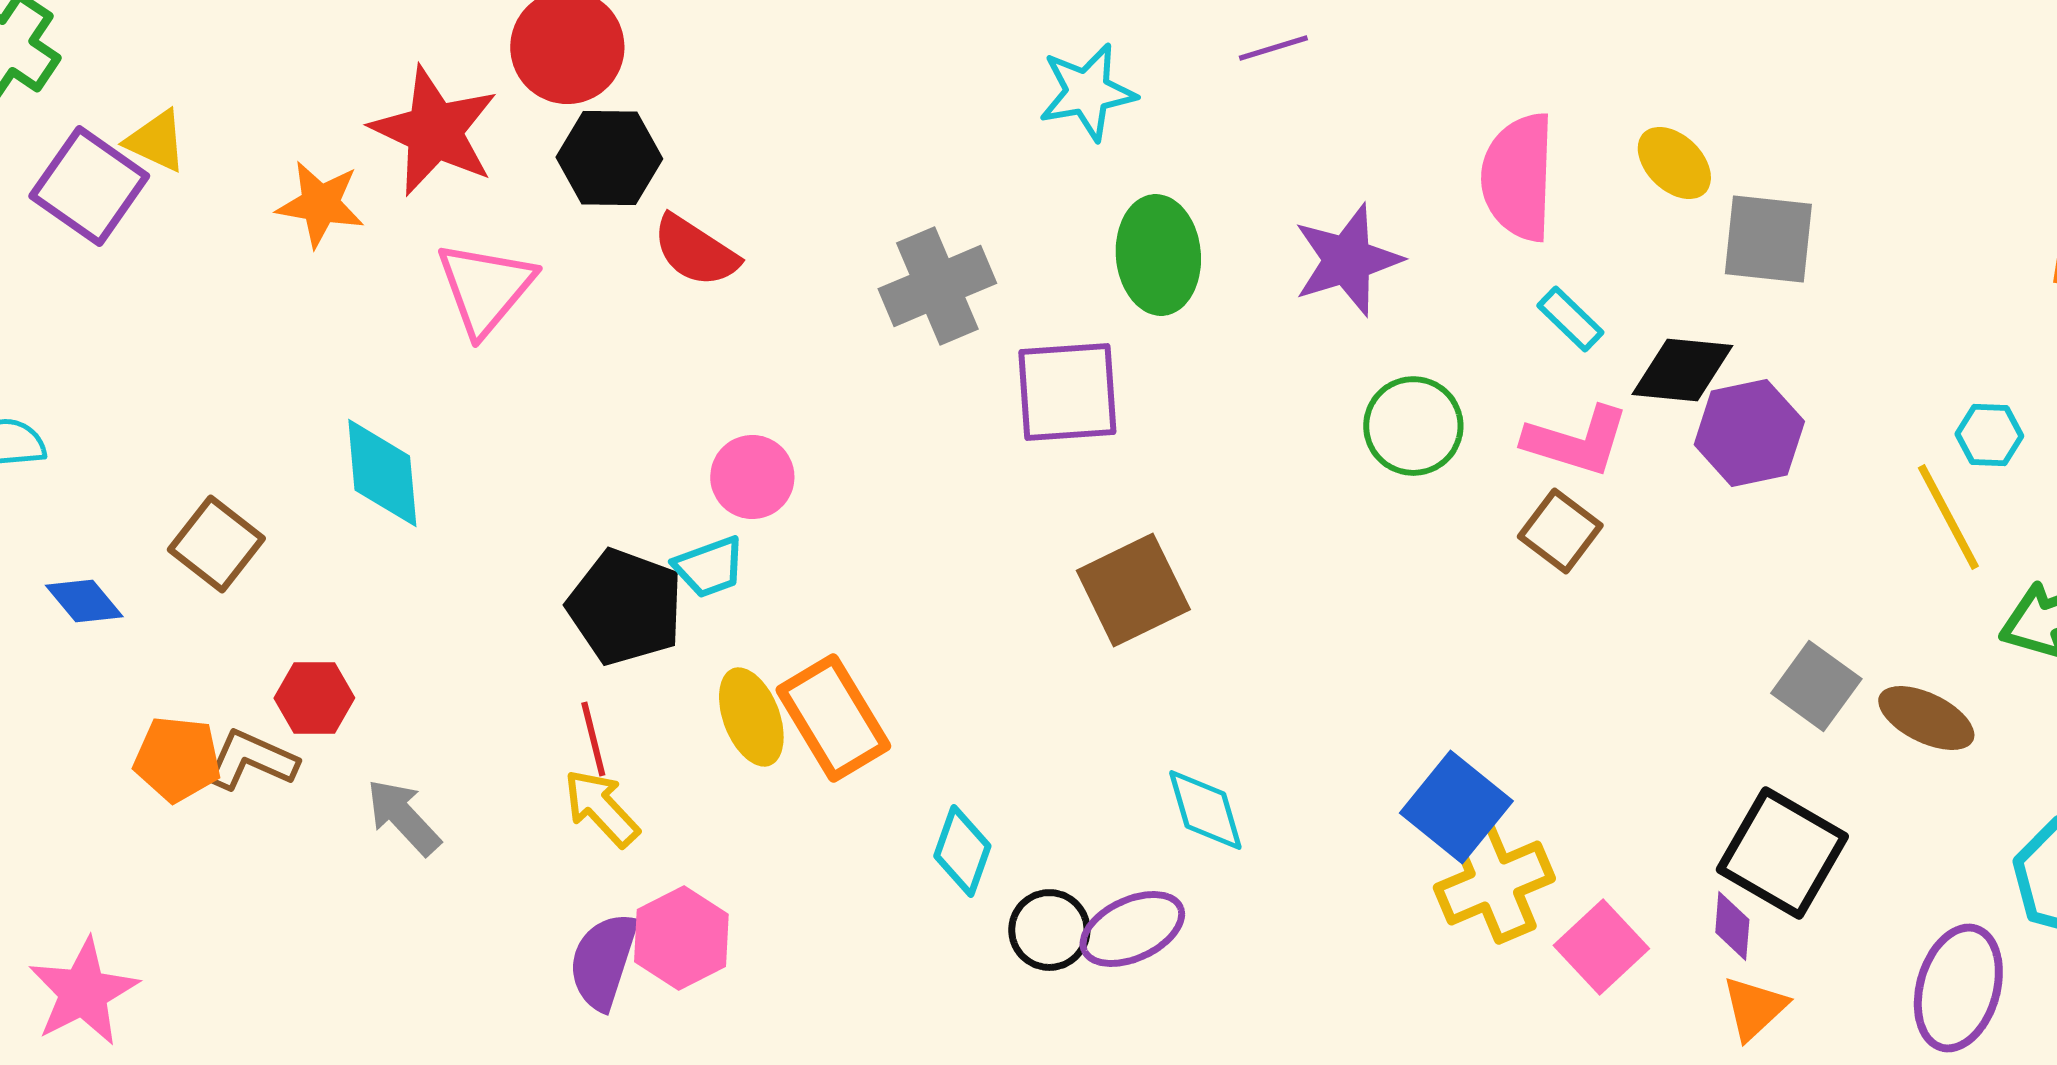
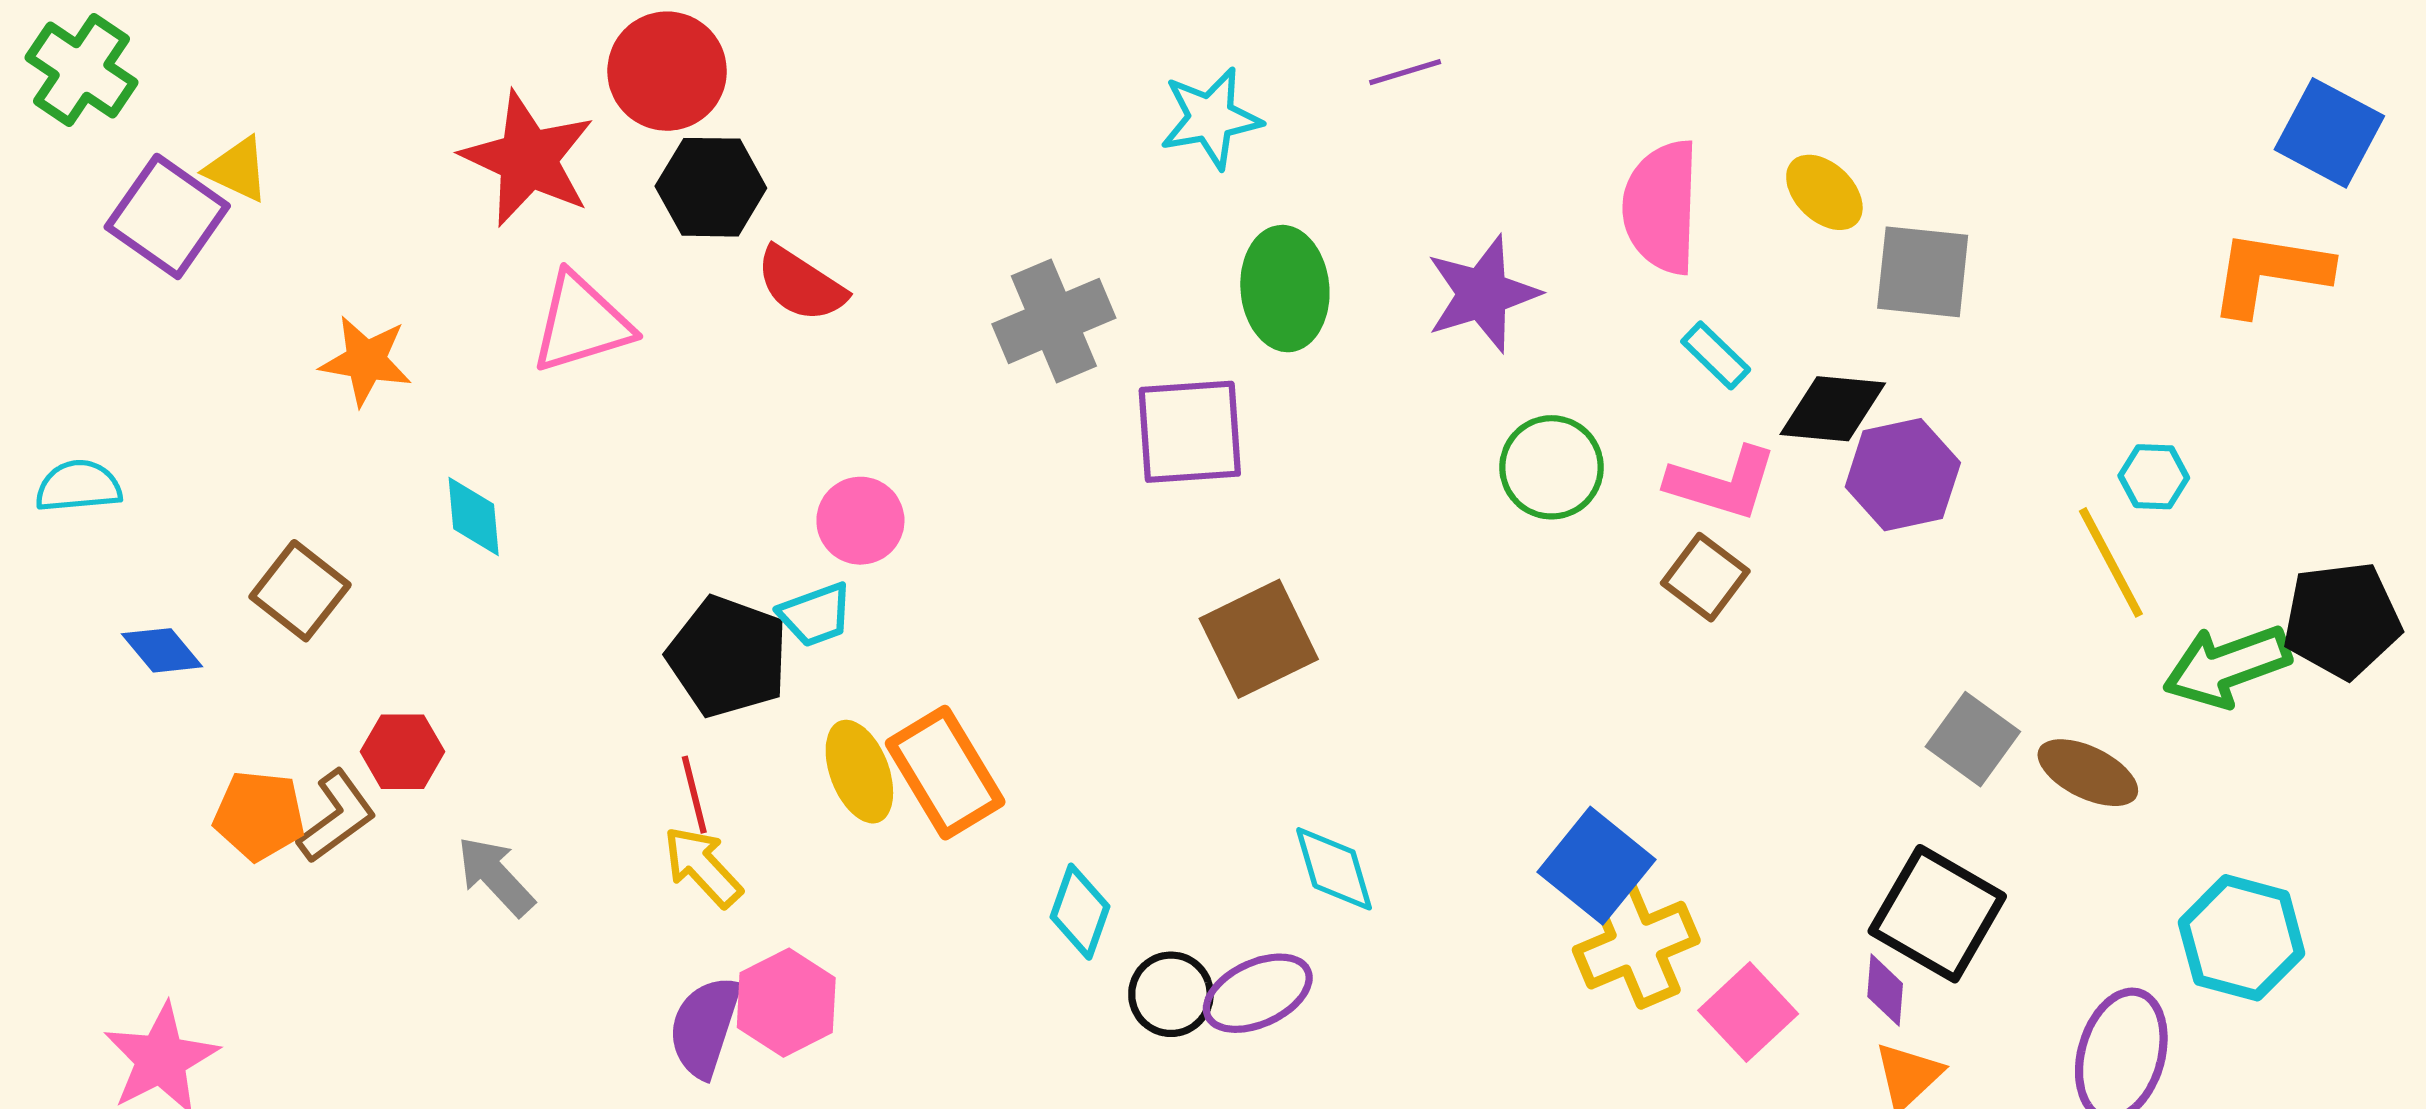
orange star: (320, 204) -> (366, 361), moved
pink triangle: (485, 288) -> (581, 323), turned 33
cyan diamond: (382, 473) -> (474, 516), size x0.7
brown L-shape: (251, 760) -> (337, 817), turned 120

